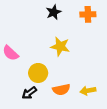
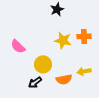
orange cross: (88, 14) -> (84, 36), moved
yellow arrow: (88, 91) -> (84, 71), moved

